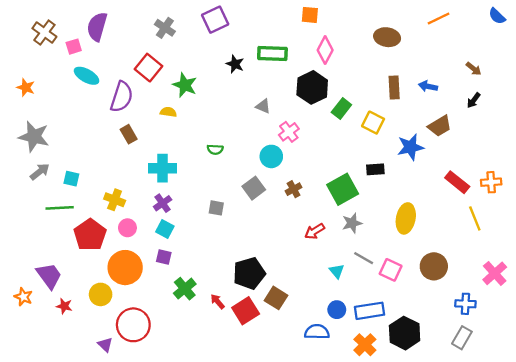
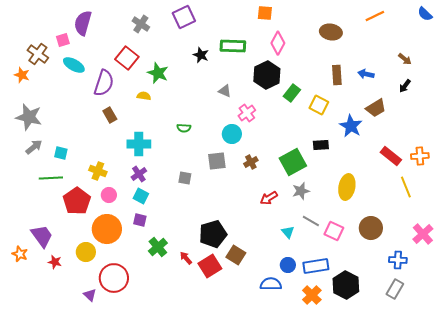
brown cross: (44, 32) -> (38, 54), moved
blue star: (410, 147) -> (351, 126), turned -30
gray square: (254, 188) -> (217, 161), turned 30

